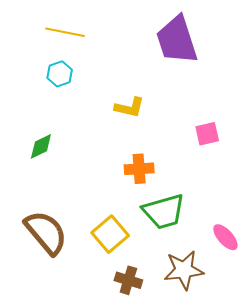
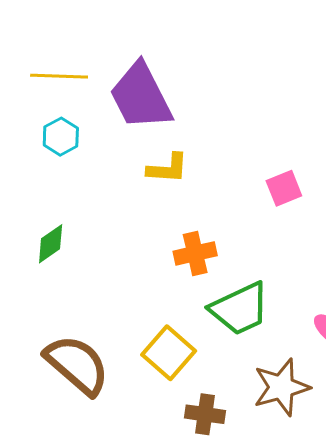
purple trapezoid: (177, 40) -> (141, 96), moved

